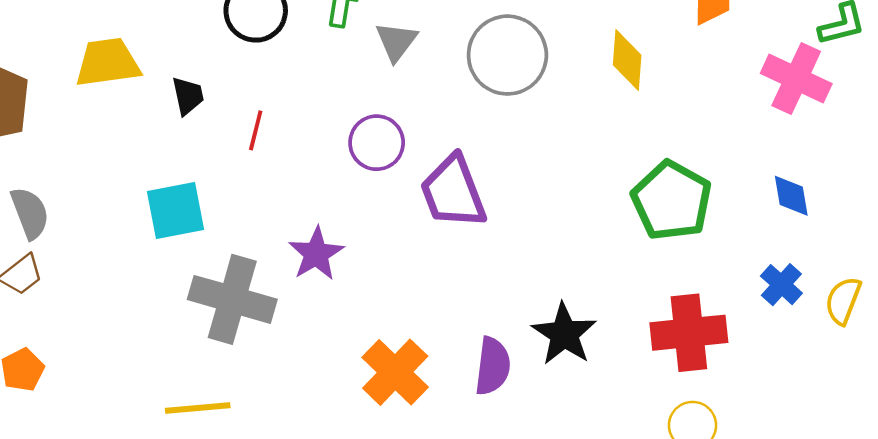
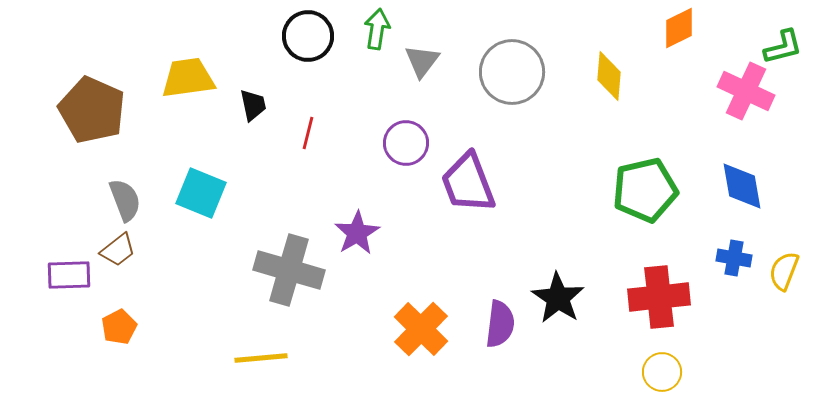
blue diamond: (791, 196) -> (742, 186), size x1.4
green pentagon: (672, 201) -> (645, 190), turned 30
cyan square: (175, 211) -> (201, 193), moved, turned 33
blue cross: (781, 285) -> (734, 258), turned -32

